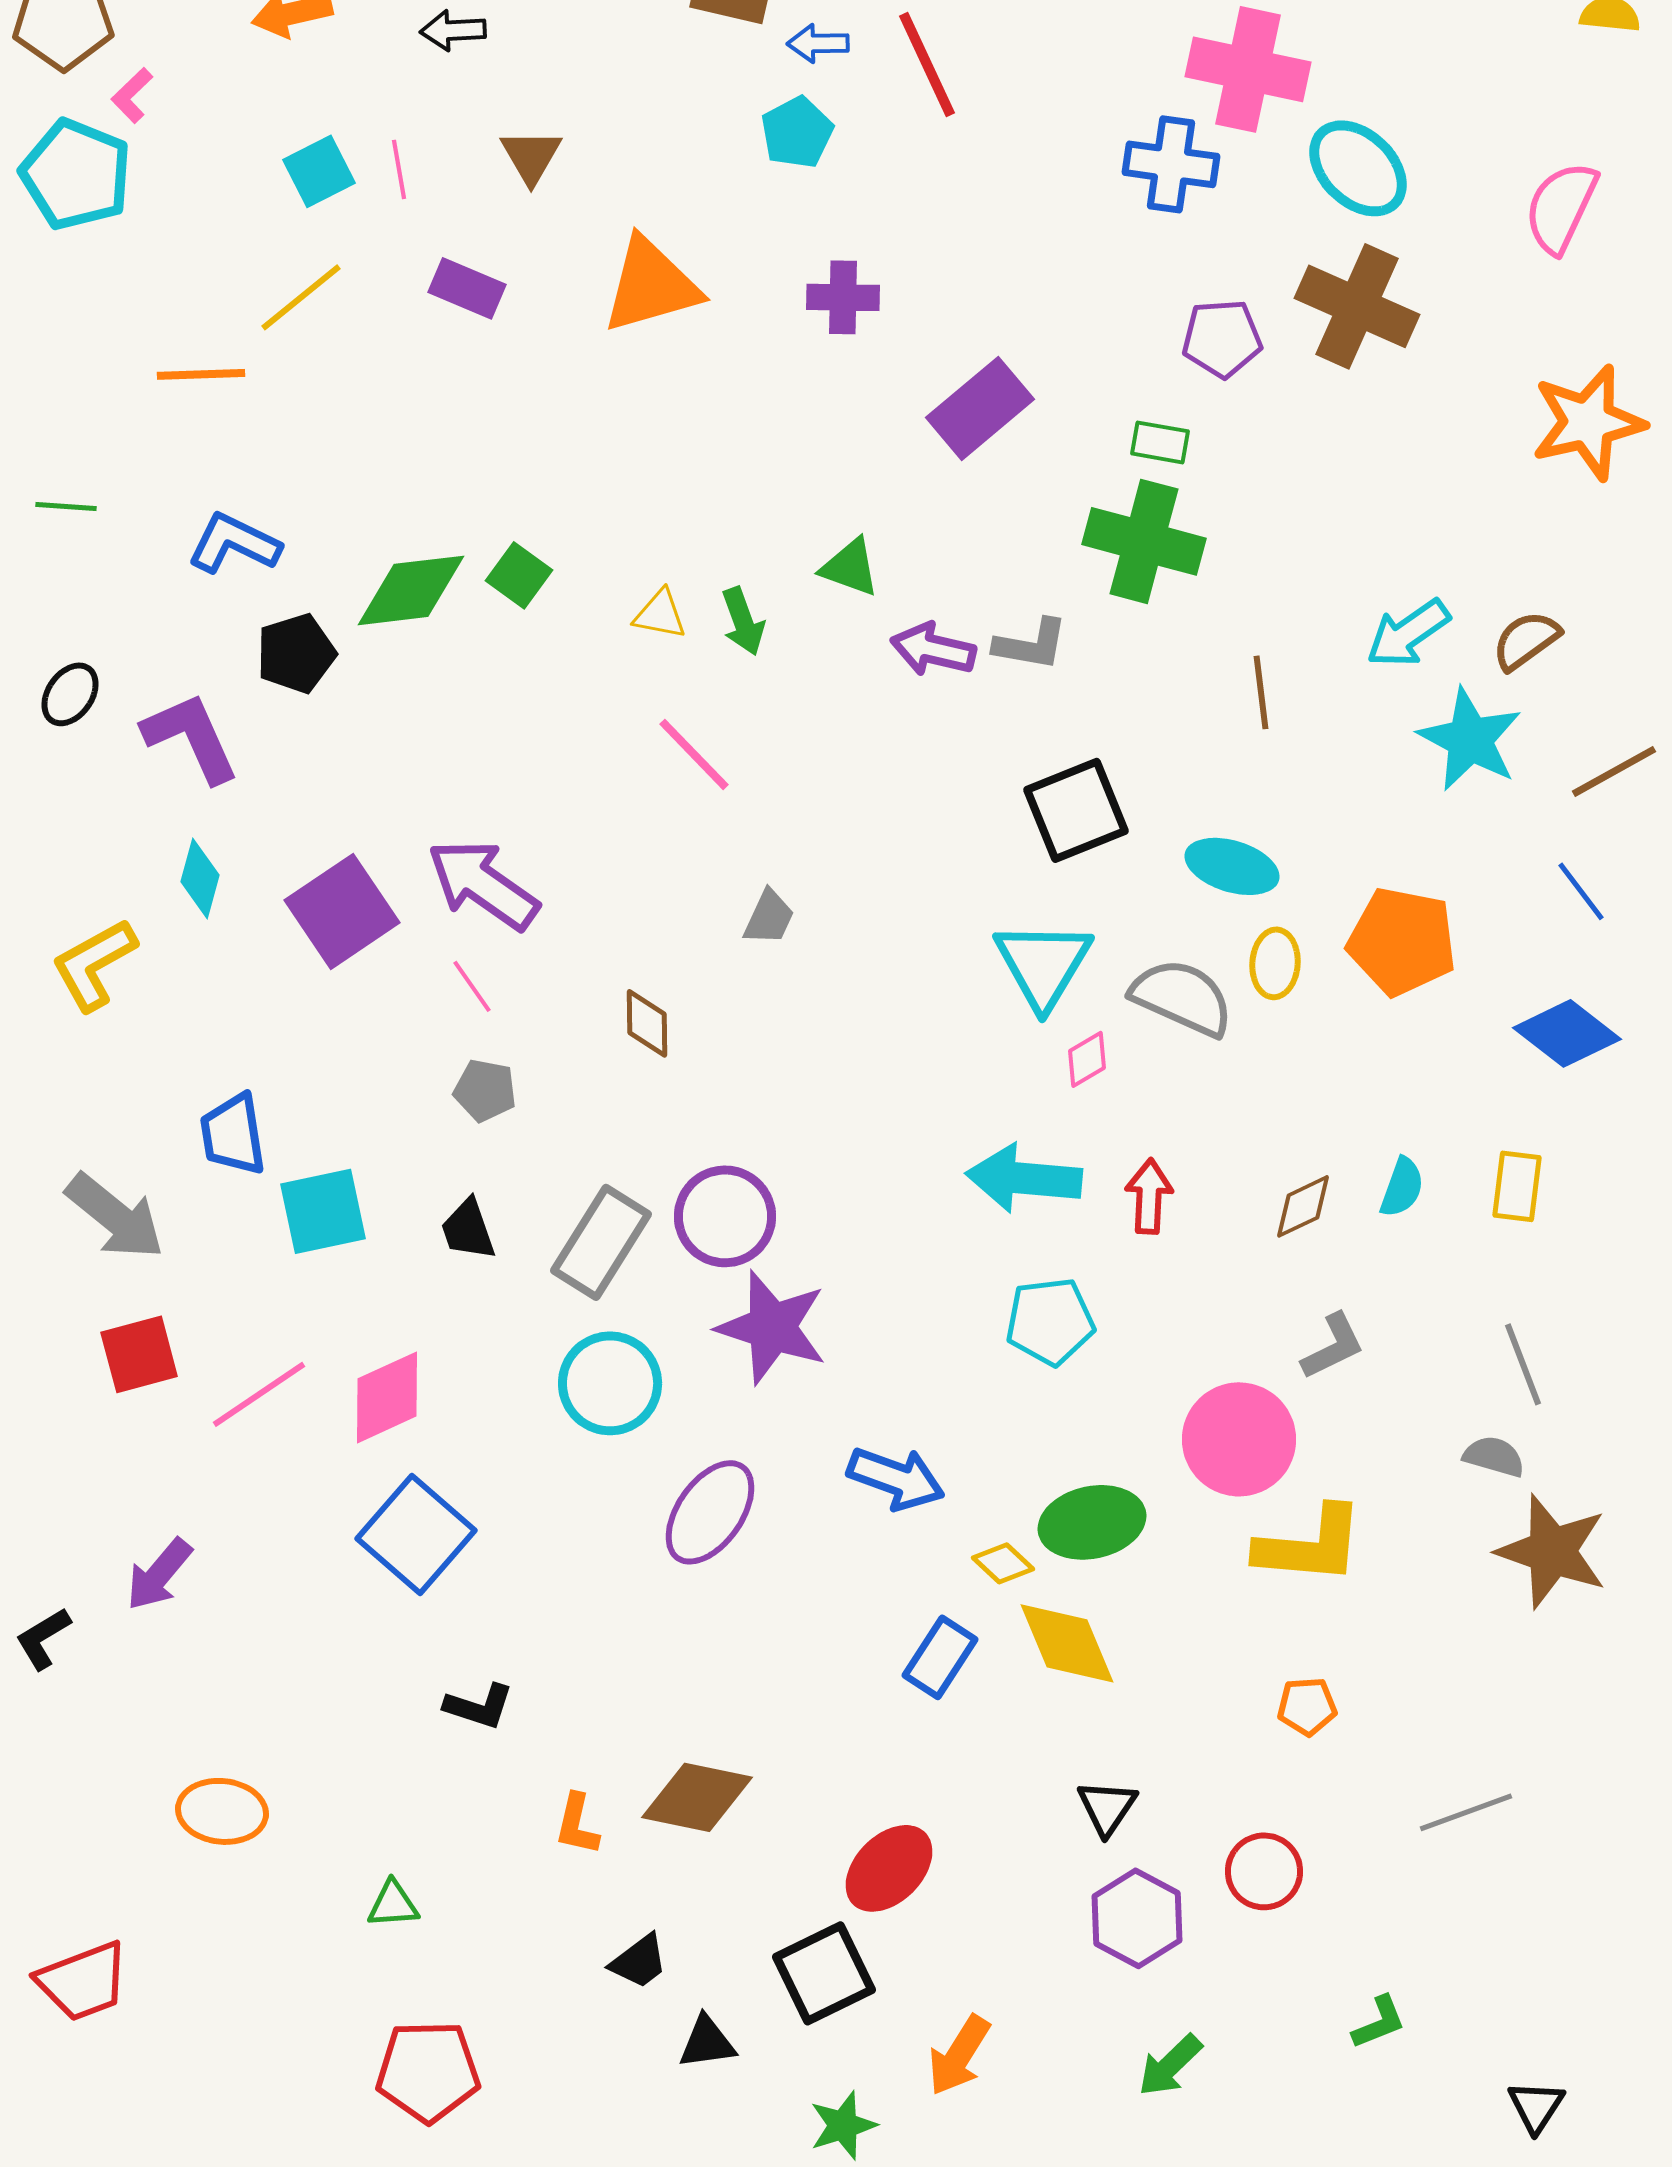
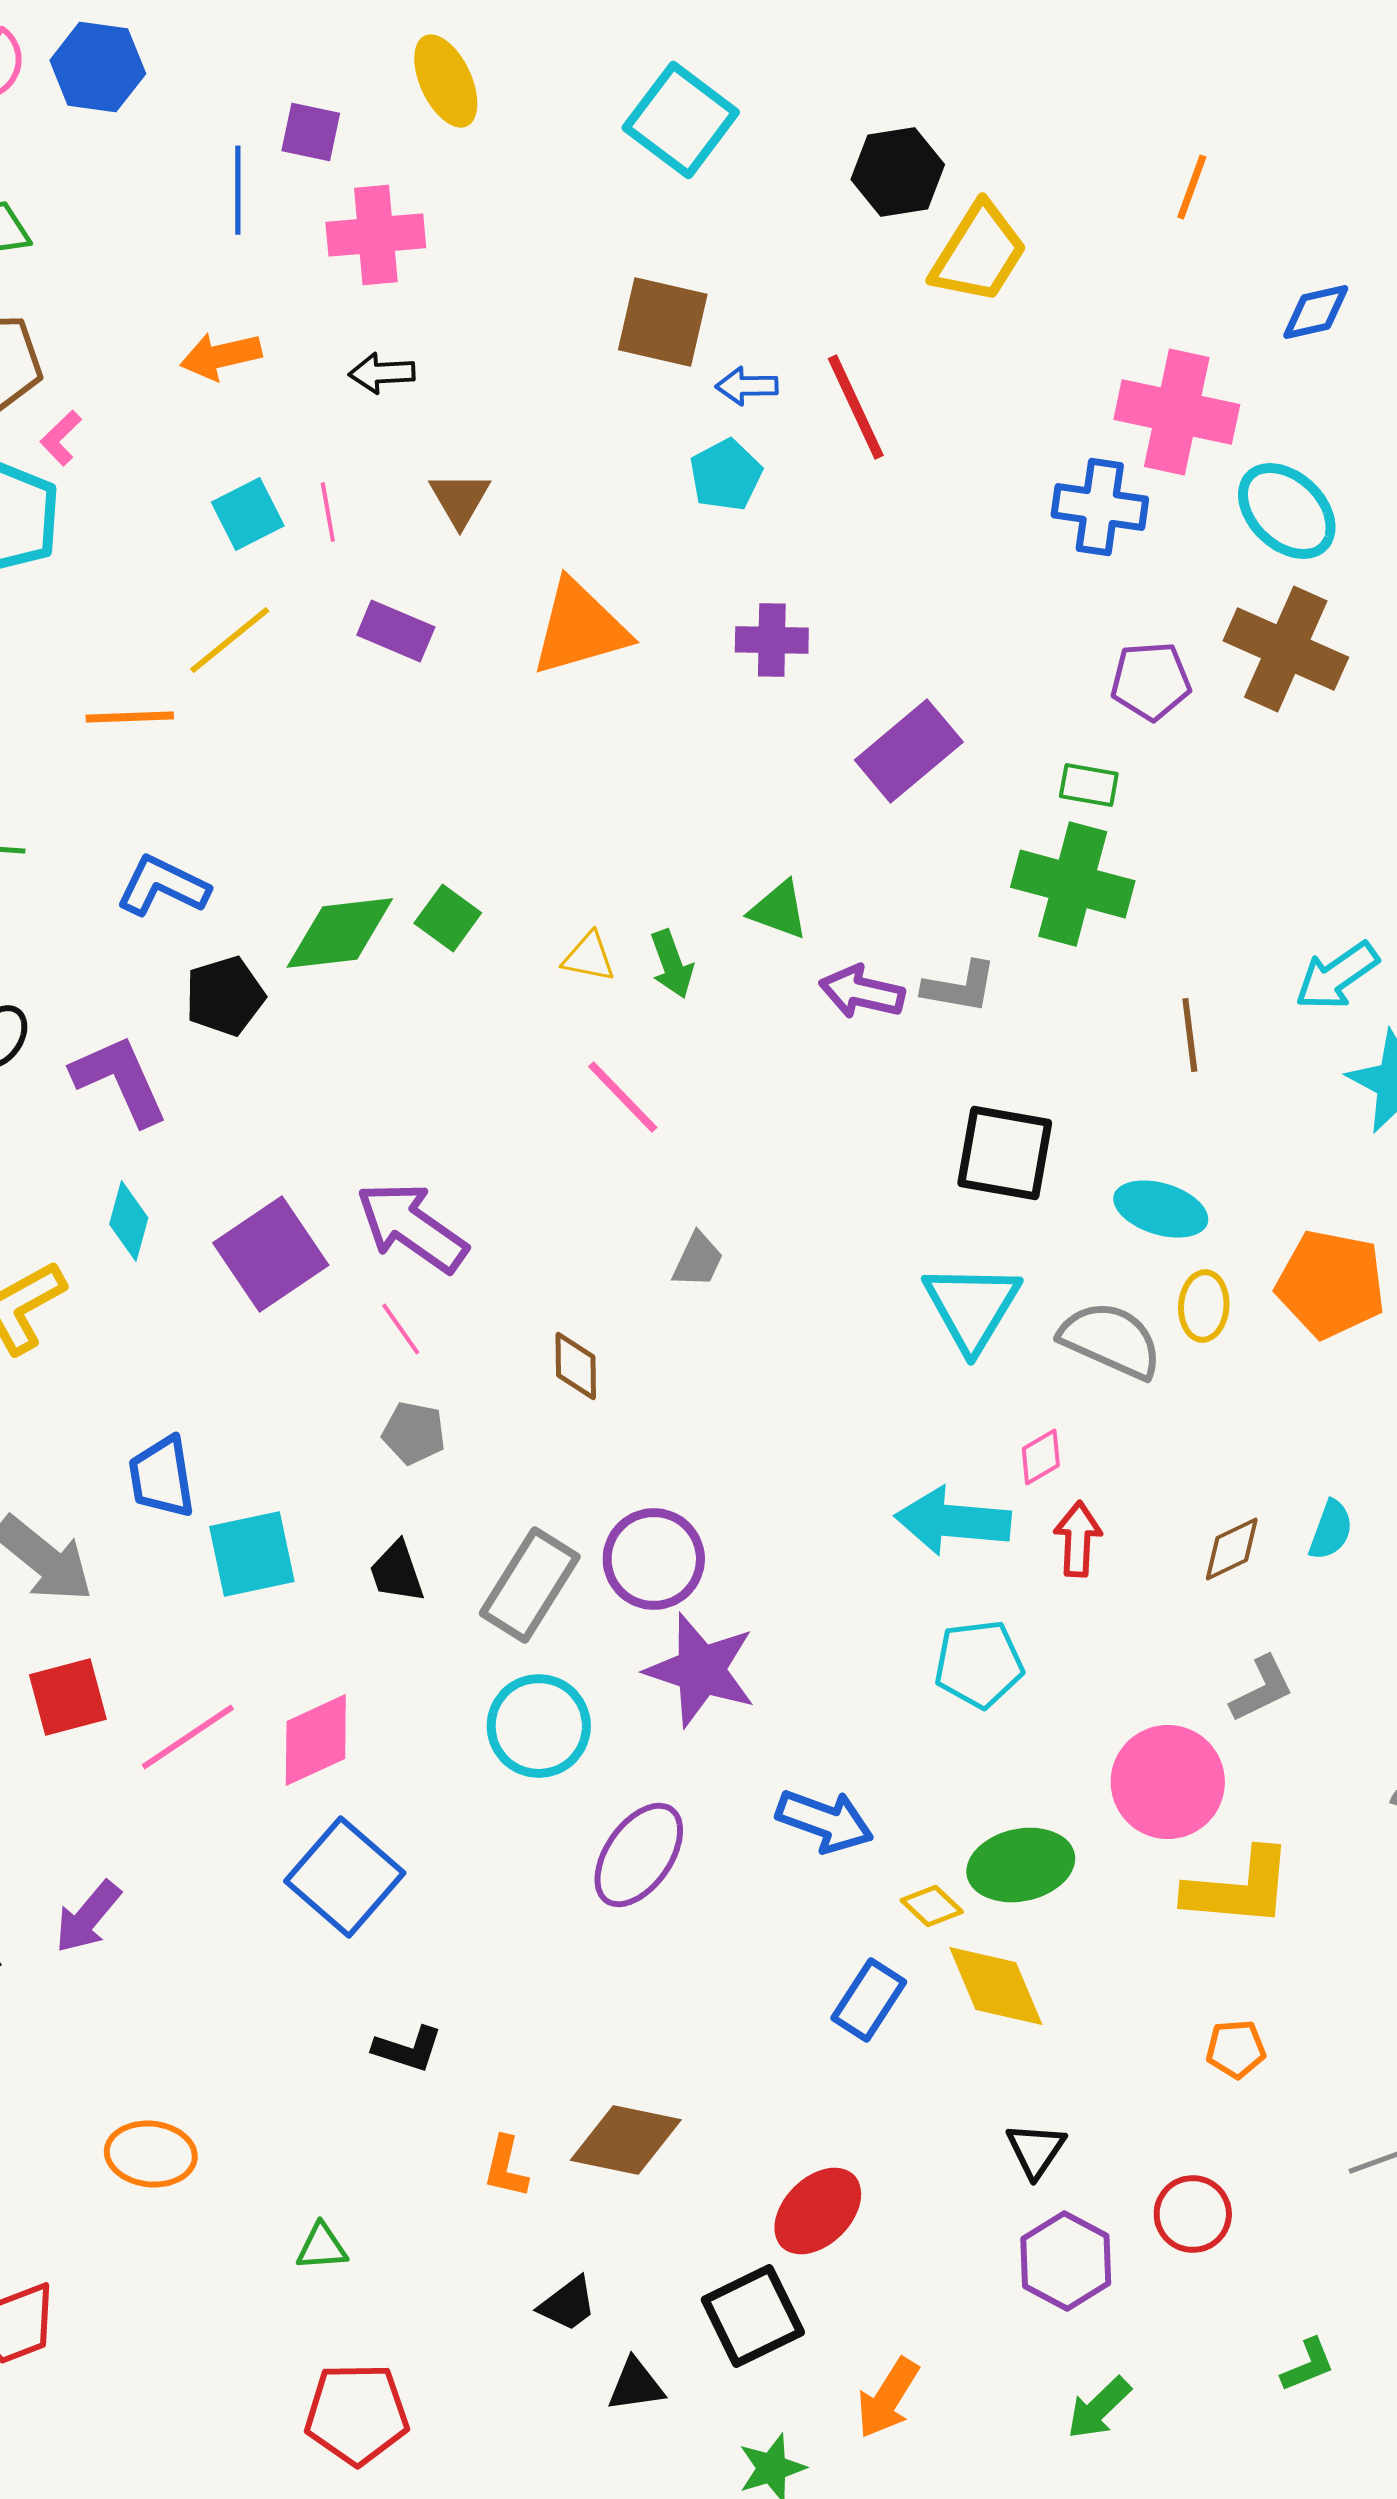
black square: (1076, 810) -> (1005, 1153), turned 32
pink diamond: (1087, 1059) -> (1041, 1457), moved

